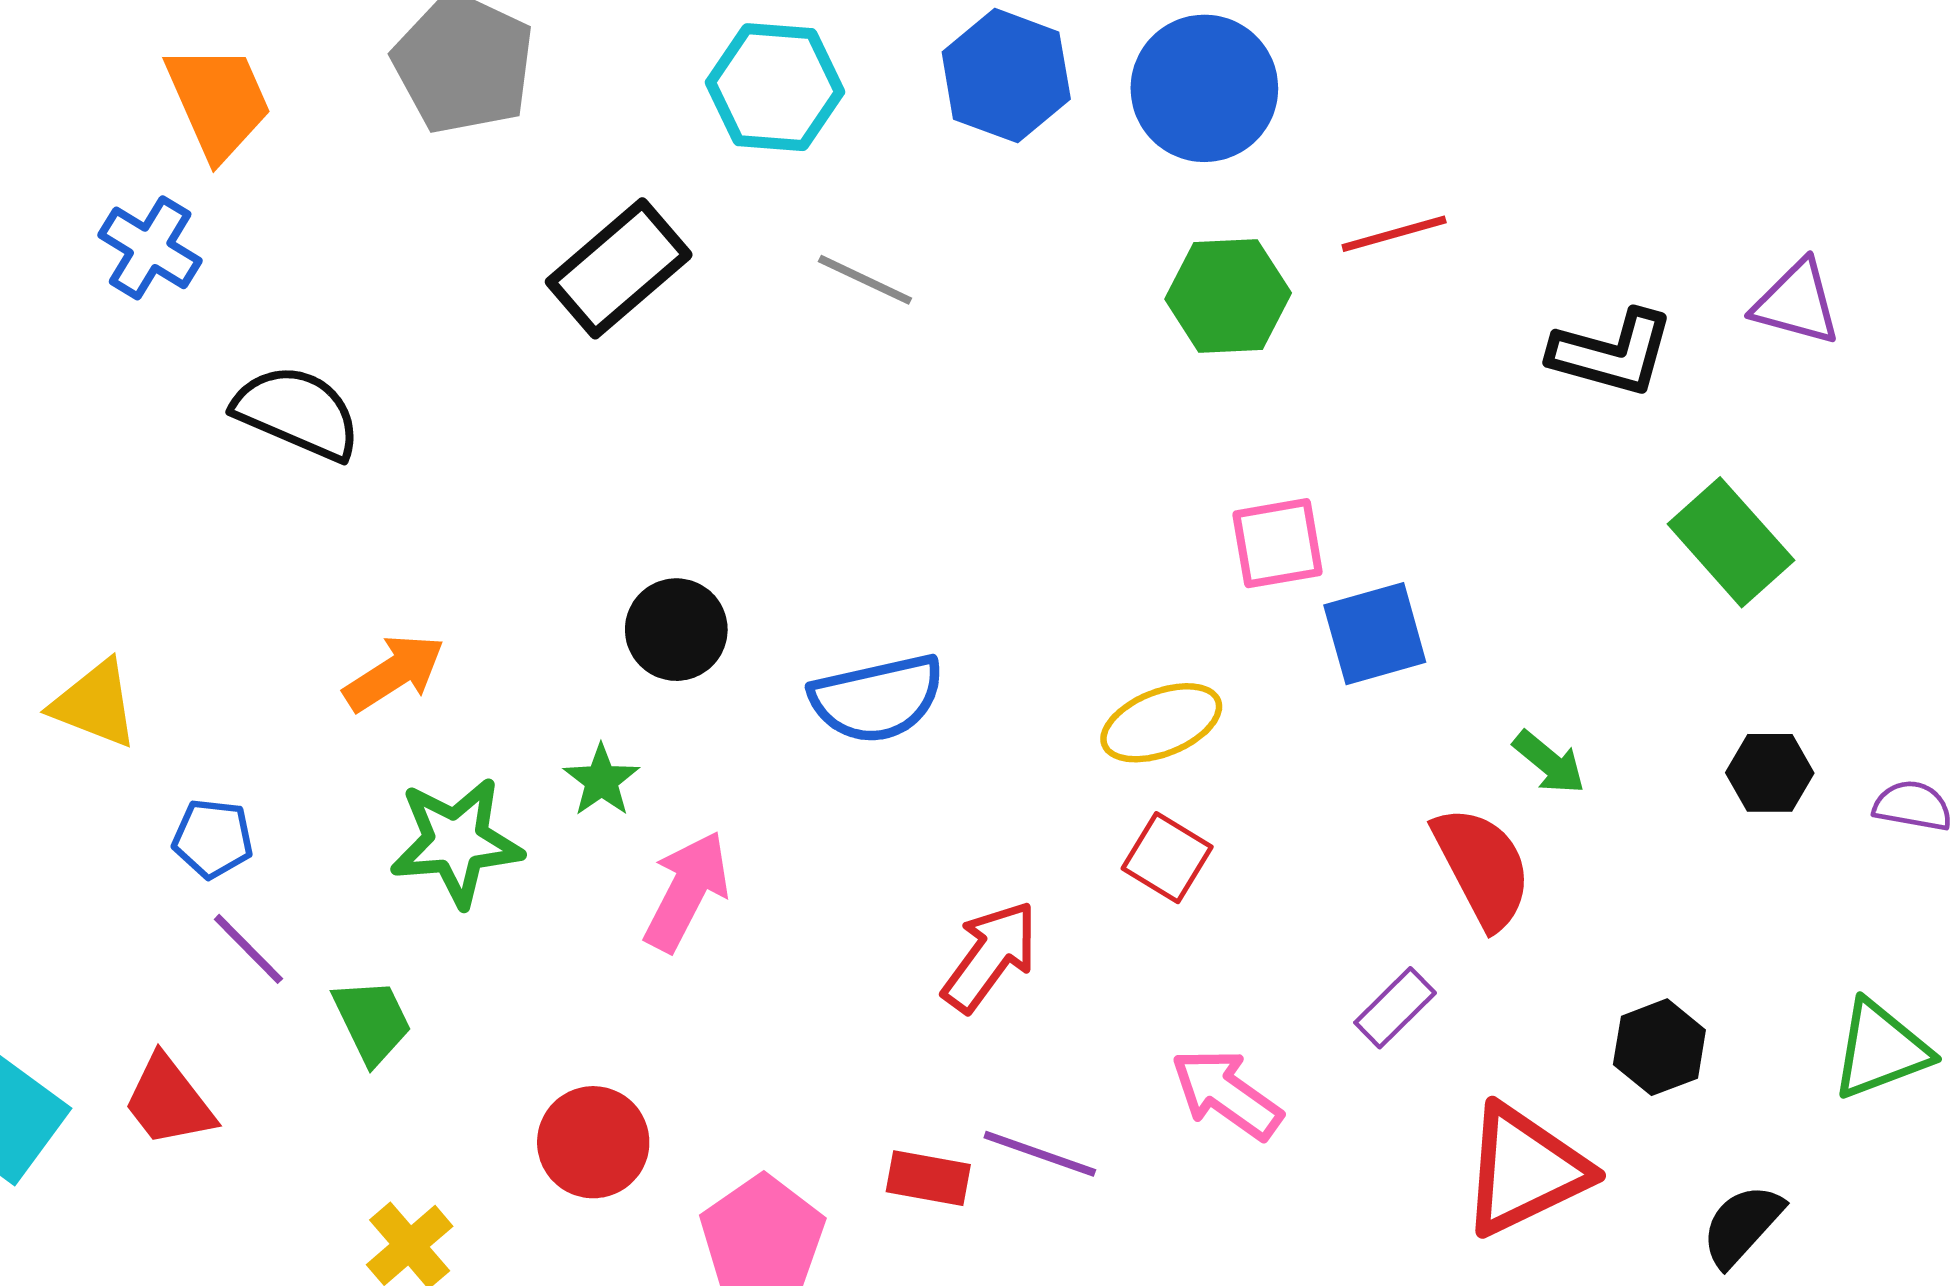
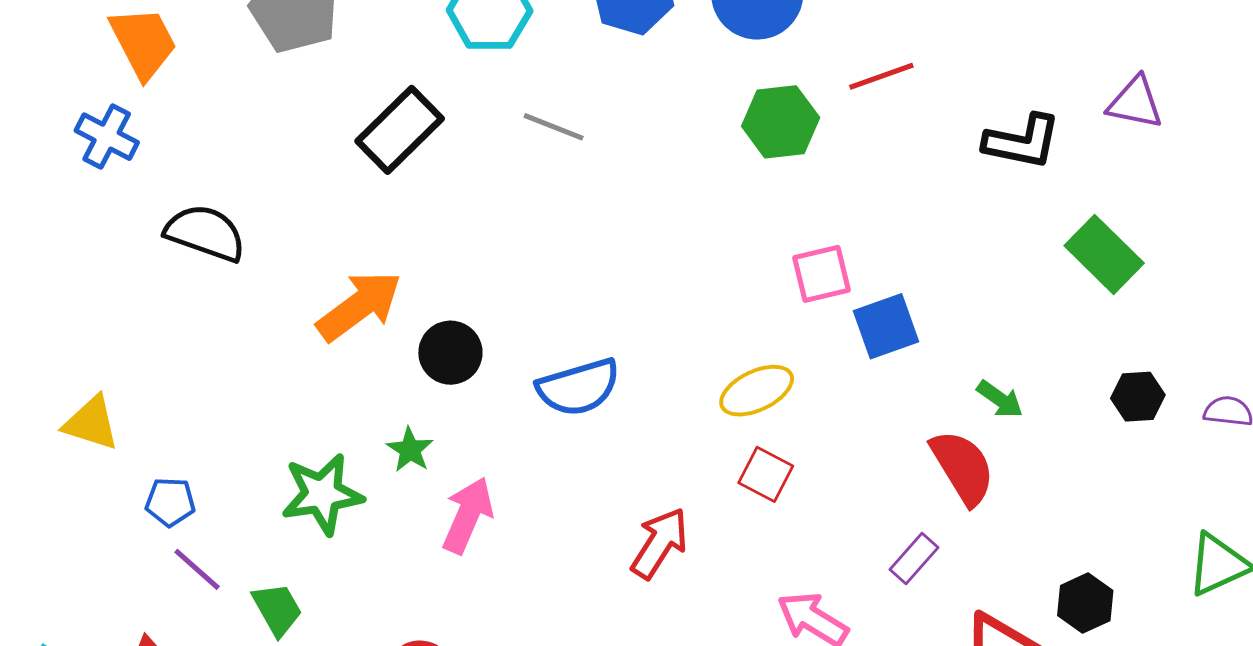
orange arrow: (394, 673) -> (359, 306), moved, size x1.4
black hexagon: (1659, 1047) -> (1085, 603), moved

